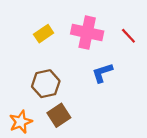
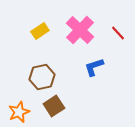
pink cross: (87, 33) -> (80, 30), turned 32

